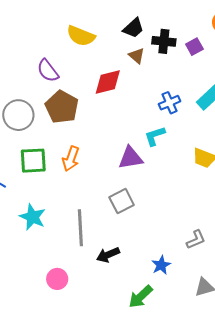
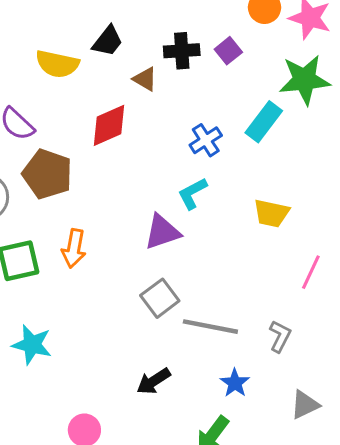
black trapezoid: (133, 28) -> (108, 41), moved
gray line: (80, 228) -> (210, 327), moved, turned -66
gray L-shape: (196, 240) -> (280, 336), turned -30

